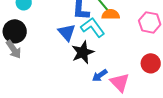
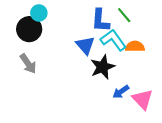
orange semicircle: (111, 14) -> (135, 46), moved
black circle: (15, 31) -> (29, 29), moved

